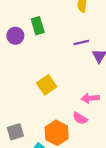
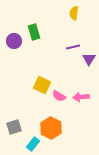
yellow square: (47, 85) -> (42, 85), turned -30
pink semicircle: (80, 118) -> (59, 96), moved

